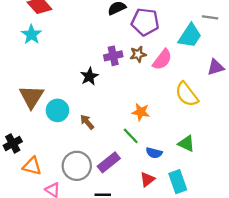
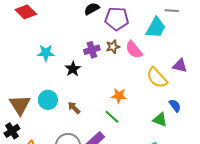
cyan star: (31, 34) -> (46, 53), moved, turned -30
pink semicircle: (162, 60) -> (134, 50), turned 108
purple triangle: (216, 67) -> (180, 66), moved, turned 35
brown triangle: (31, 97) -> (20, 105), moved
blue semicircle: (154, 153) -> (175, 106), moved, turned -136

